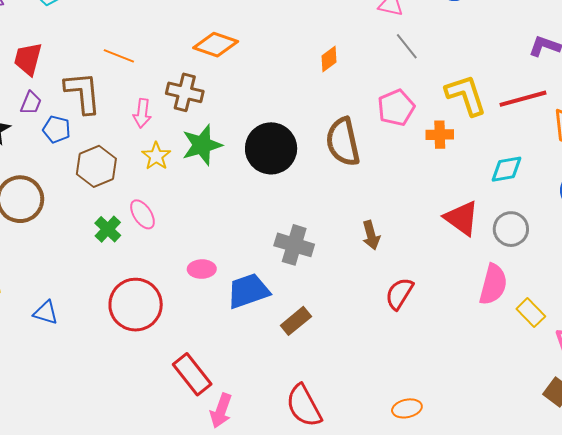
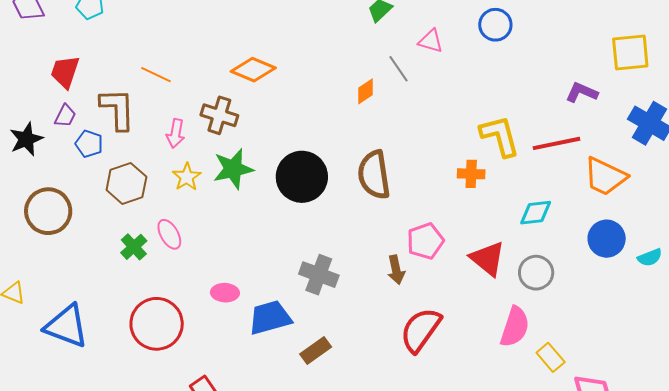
gray line: (407, 46) -> (398, 69), moved
pink pentagon: (396, 108) -> (425, 241), moved
red semicircle: (399, 294) -> (421, 330), size x1.4
blue triangle: (46, 313) -> (66, 326), size x1.8

